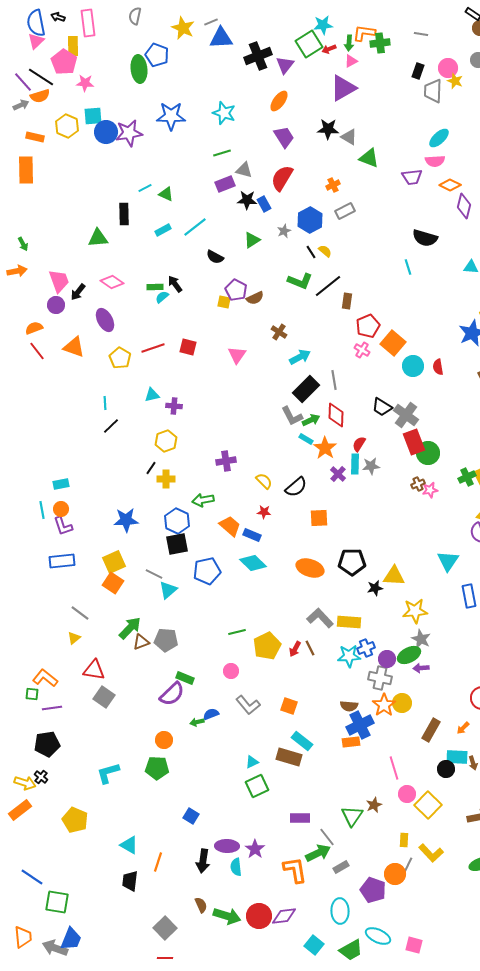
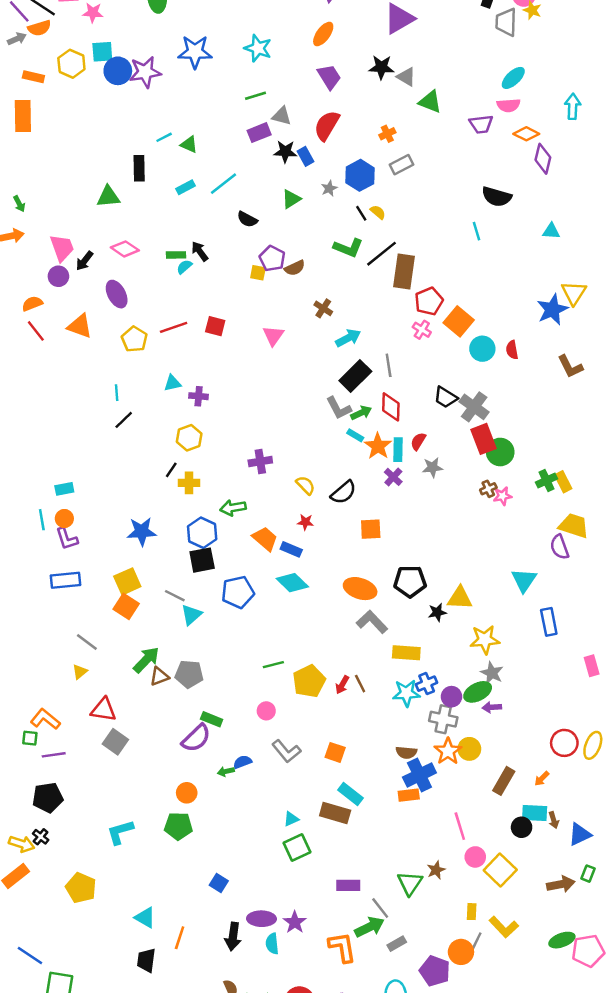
brown rectangle: (347, 301) -> (404, 272), size x1.8
cyan rectangle: (355, 464) -> (398, 450), moved
gray L-shape: (320, 618) -> (372, 622), moved

